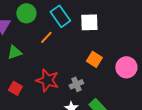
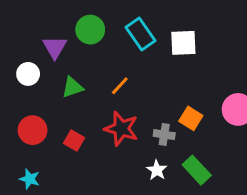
orange line: (46, 37) -> (120, 86), moved
orange square: (94, 59) -> (191, 118), moved
gray cross: (76, 84) -> (164, 135), turned 32

